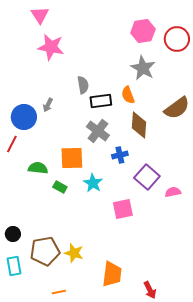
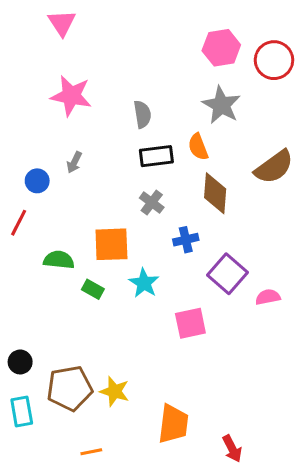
pink star: (51, 47) -> (71, 96), moved
gray semicircle: (83, 85) -> (142, 114), moved
blue circle: (24, 117) -> (37, 181), size x0.6
gray cross: (98, 131) -> (152, 203), size x0.7

